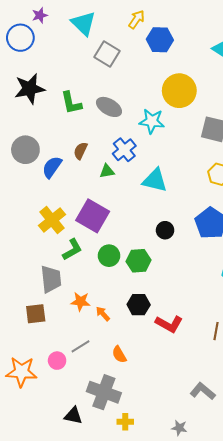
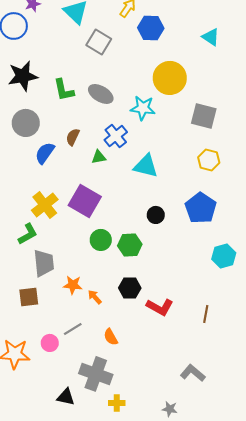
gray circle: (25, 150) -> (26, 123), moved
green L-shape: (72, 250) -> (28, 234), moved

